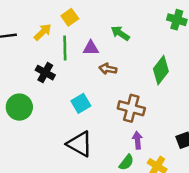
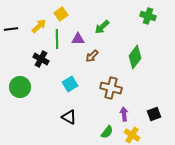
green arrow: (120, 33) -> (102, 27), turned -77
brown arrow: (108, 69) -> (92, 56), turned -56
purple arrow: (137, 140) -> (124, 114), moved
black triangle: (80, 144) -> (69, 117), size x0.7

